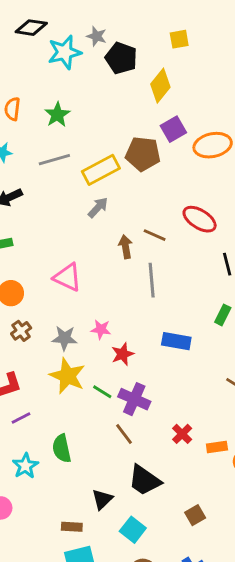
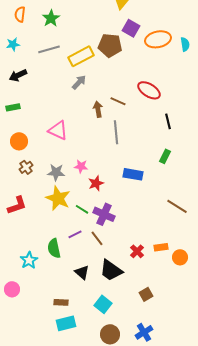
purple square: (173, 129) -> (131, 28), turned -30
purple line: (21, 418) -> (75, 234), moved
red cross: (182, 434) -> (137, 251), moved
black triangle: (102, 499) -> (82, 272), moved, turned -35

